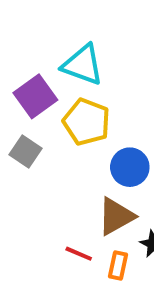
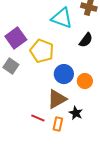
cyan triangle: (83, 65) -> (62, 18), moved

